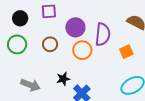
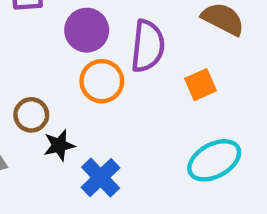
brown circle: (50, 44) -> (31, 115), moved

